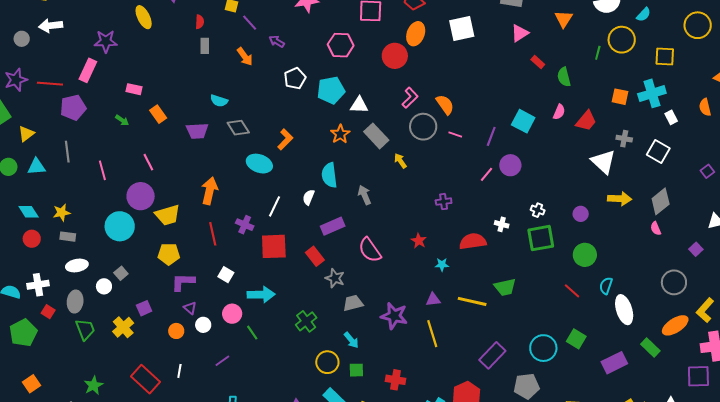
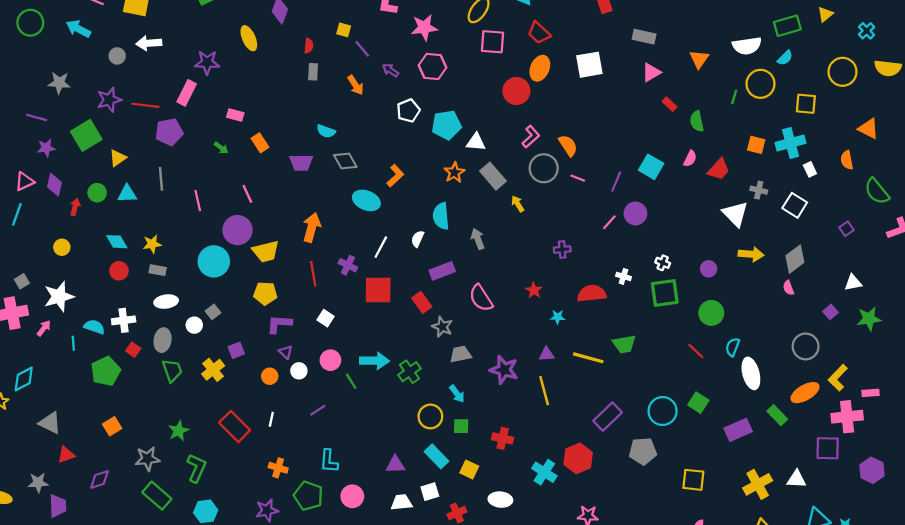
pink hexagon: (341, 45) -> (432, 66), moved
cyan arrow: (261, 295) -> (374, 361), moved

